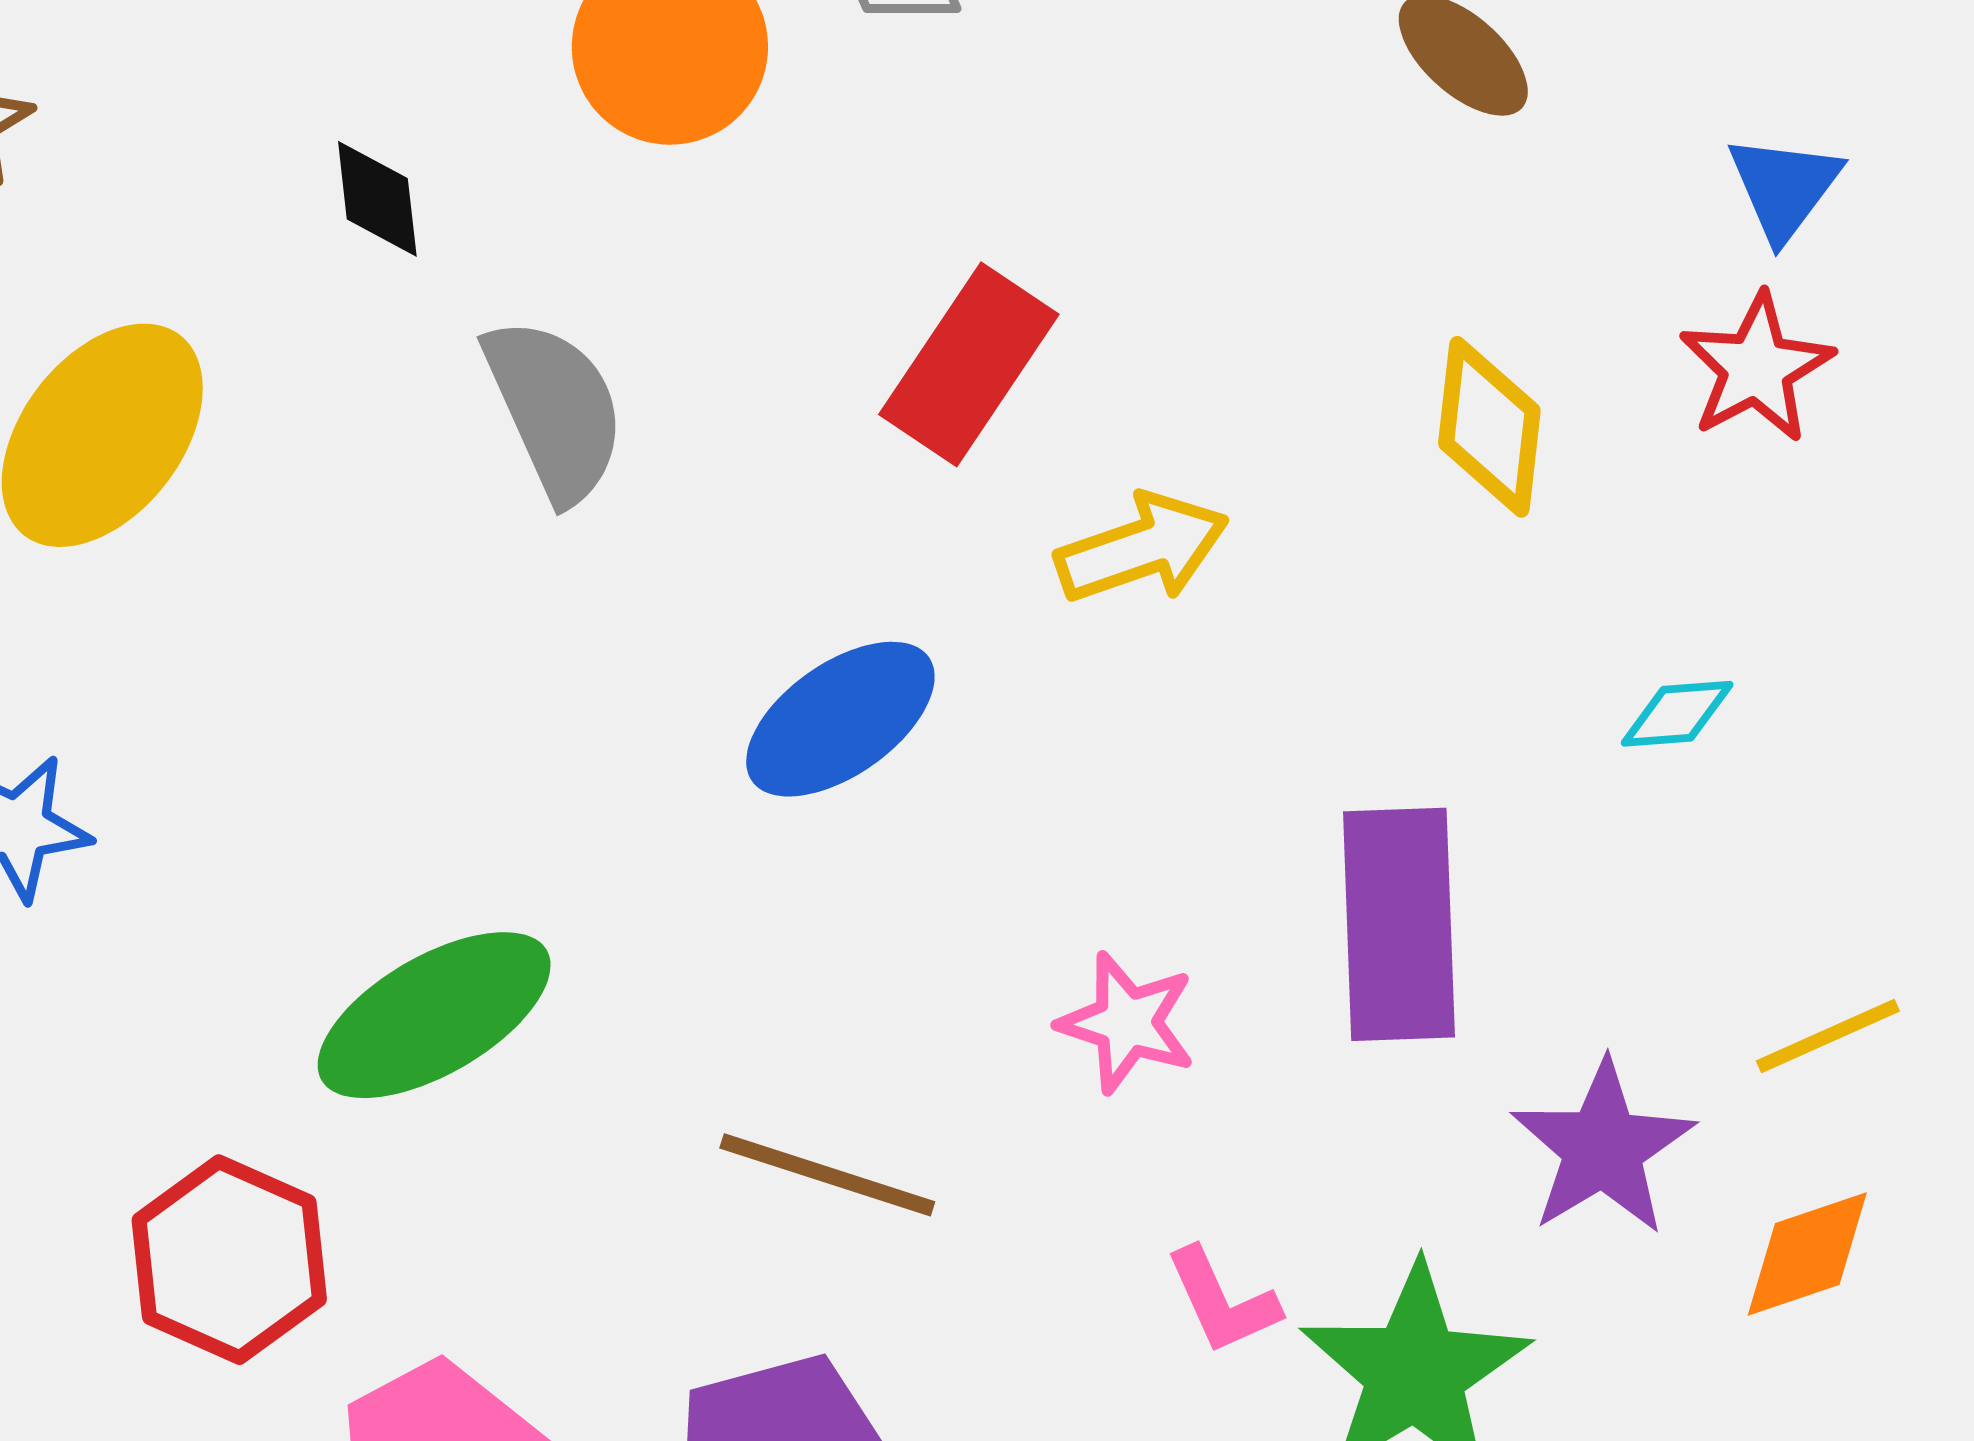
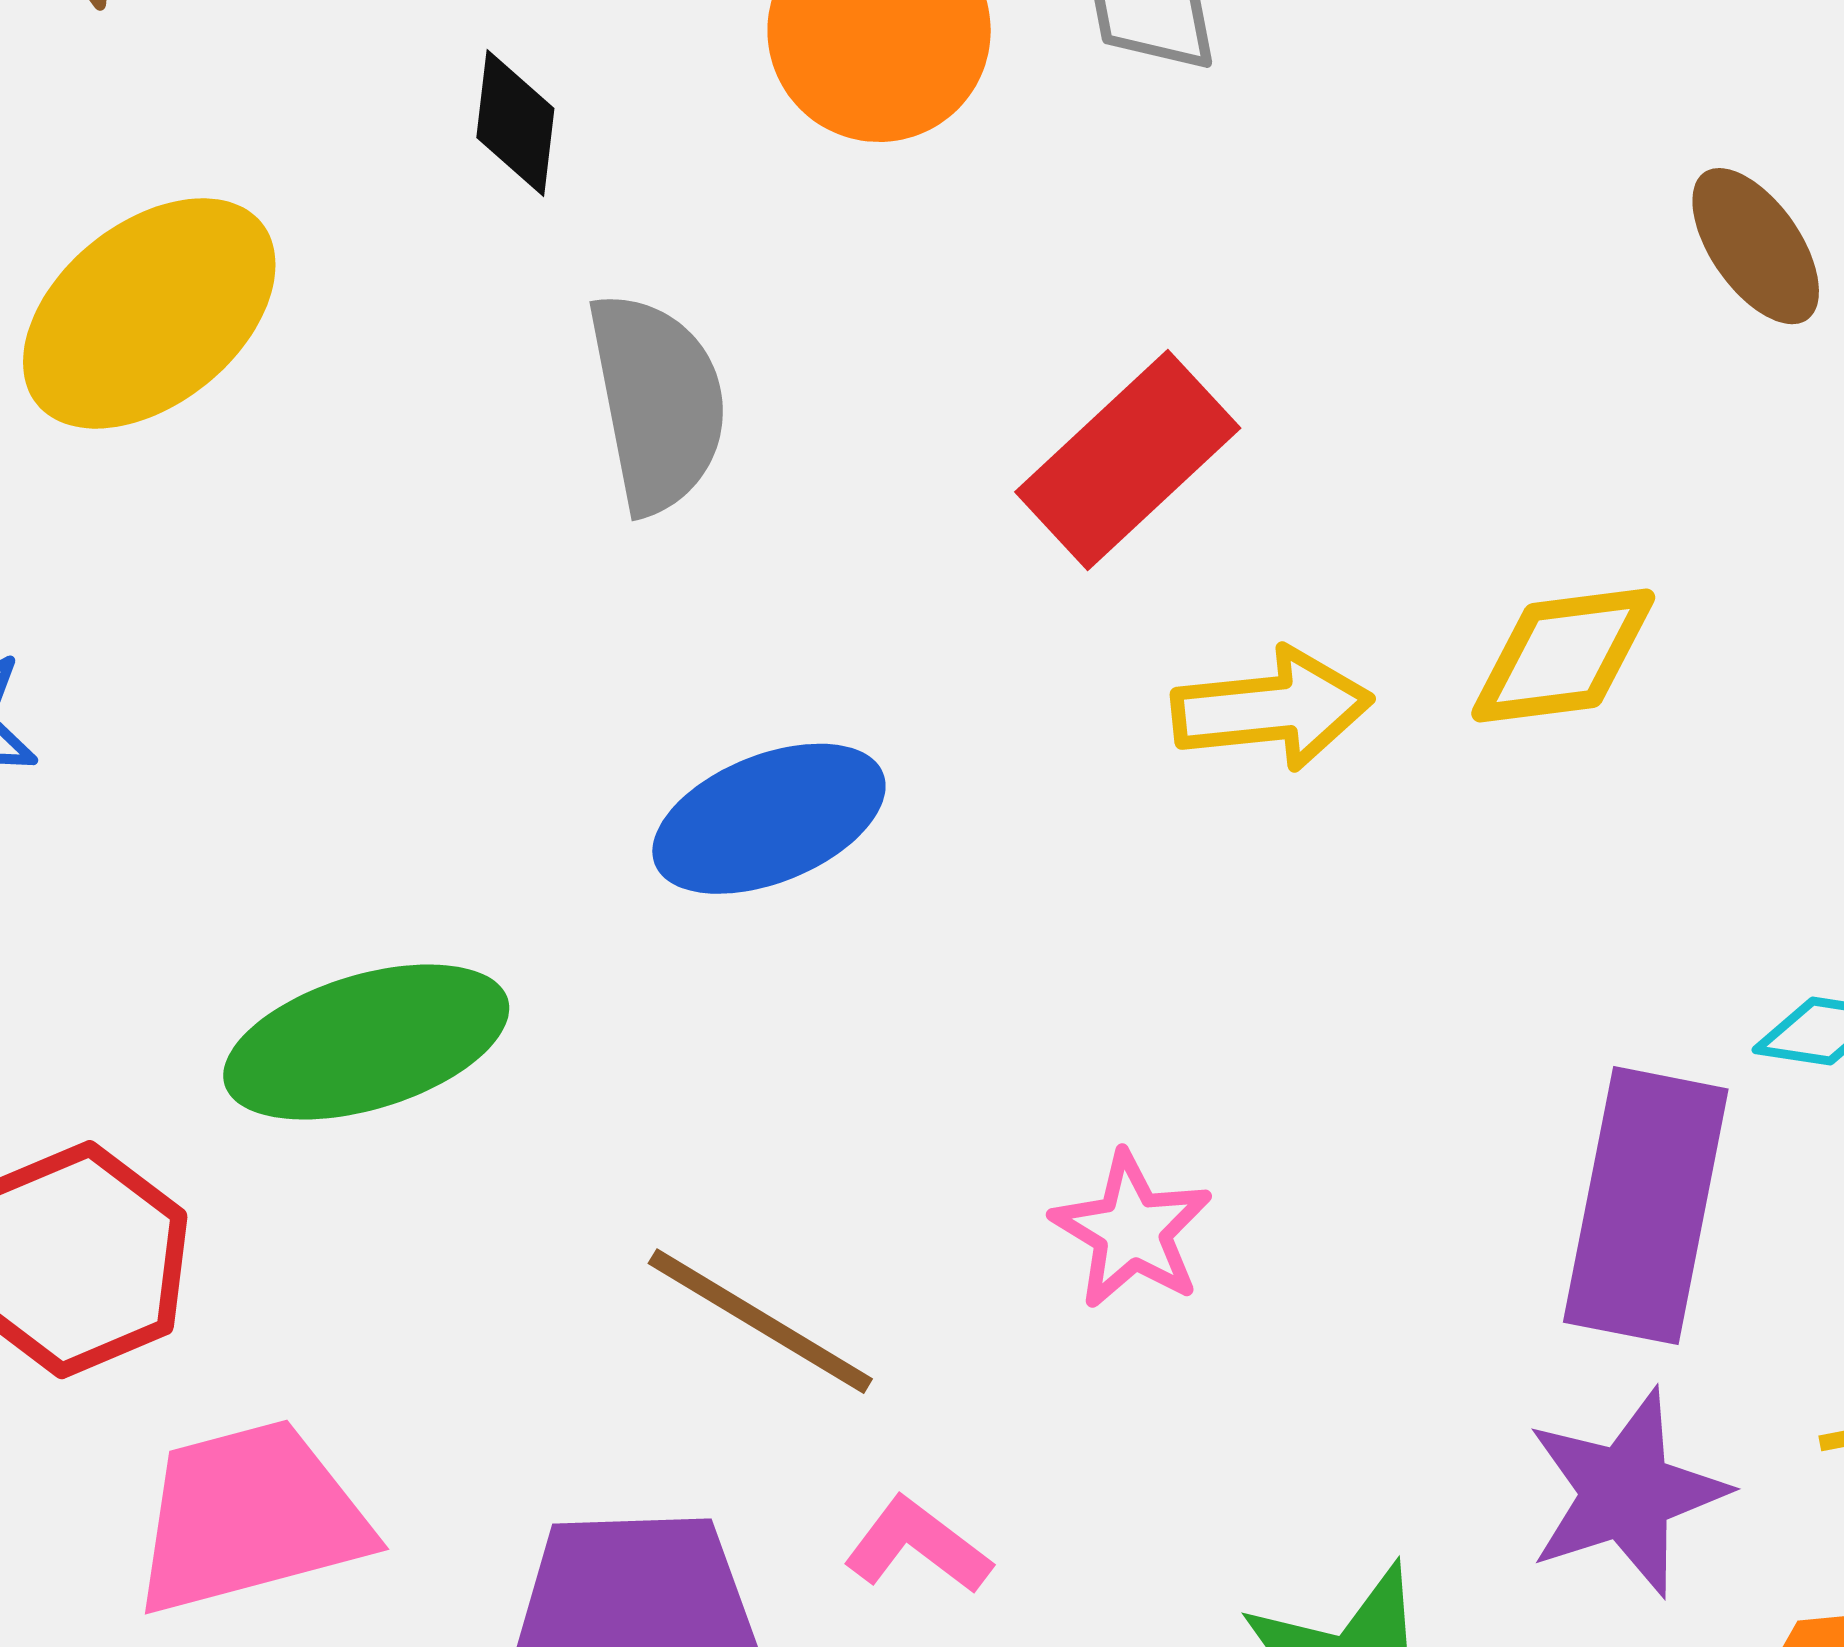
yellow diamond: (1489, 427) -> (1563, 656), moved, turned 63
blue ellipse: (840, 719) -> (769, 819), moved
purple rectangle: (1399, 924) -> (1646, 1206), moved
pink L-shape: (1222, 1301) -> (918, 1546), moved, turned 138

